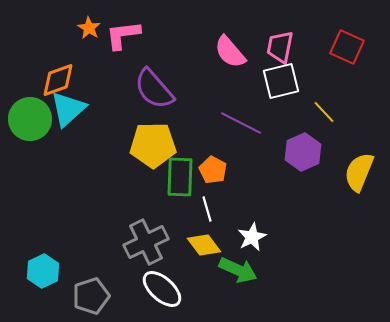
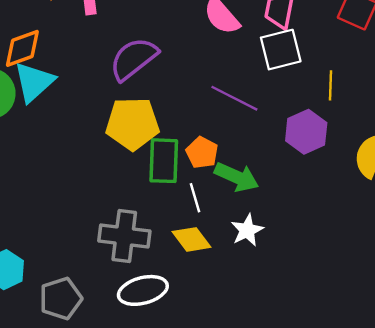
purple semicircle: (154, 89) -> (134, 59), turned 93
yellow line: (324, 112) -> (331, 85), turned 45
gray cross: (146, 242) -> (124, 236), turned 33
green arrow: (238, 270) -> (237, 177), moved
white ellipse: (162, 289) -> (143, 290), turned -57

